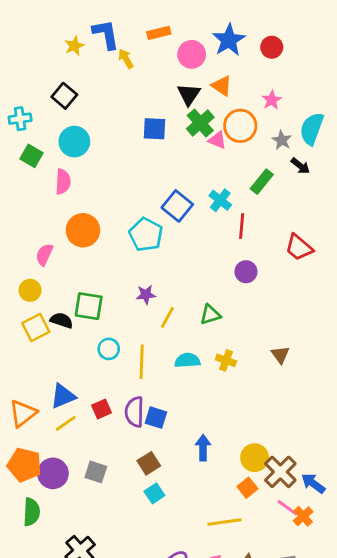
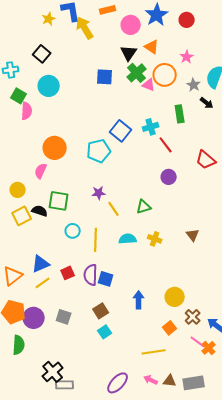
yellow arrow: (126, 59) -> (85, 28), size x1.6
pink semicircle: (63, 182) -> (27, 111), moved
green rectangle: (262, 182) -> (180, 114), turned -48
cyan cross: (220, 200) -> (151, 127), turned 35
red line: (242, 226) -> (166, 145), turned -42
cyan pentagon: (146, 235) -> (99, 151), turned 30
pink semicircle: (44, 255) -> (41, 171), moved
yellow line: (167, 317) -> (114, 209), turned -63
yellow circle: (255, 458) -> (175, 297), moved
brown cross: (280, 472) -> (193, 317), size x0.7

